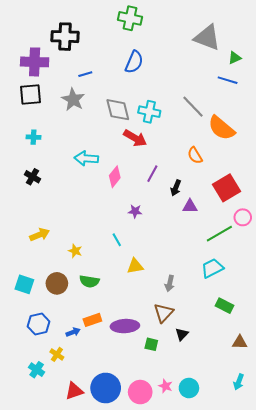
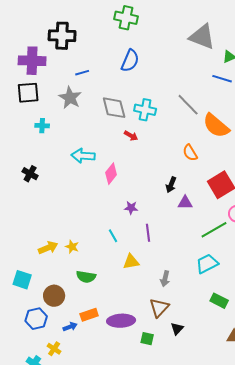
cyan cross: (34, 137) -> (42, 126), moved
red arrow: (135, 138) -> (131, 136), size x0.6
purple line: (152, 174) -> (148, 233), moved, turned -36
yellow arrow: (40, 235) -> (48, 248), moved
brown circle: (57, 283) -> (54, 296), moved

